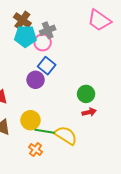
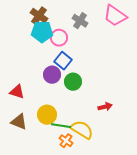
gray cross: (48, 30) -> (80, 21), moved, turned -35
green circle: (86, 94) -> (73, 82), moved
orange cross: (36, 149) -> (66, 141), moved

